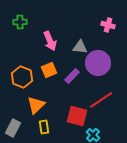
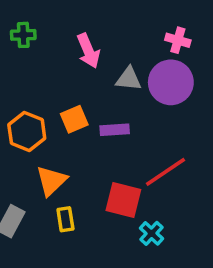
pink arrow: (50, 41) -> (88, 51), moved
purple circle: (98, 63) -> (171, 82), moved
purple rectangle: (72, 76) -> (115, 130), turned 42

